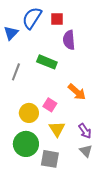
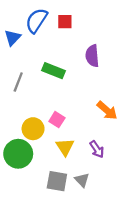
purple semicircle: (69, 40) -> (92, 56), moved
orange arrow: (77, 92) -> (107, 110), moved
green circle: (26, 144) -> (18, 154), moved
gray triangle: (86, 151) -> (82, 180), moved

